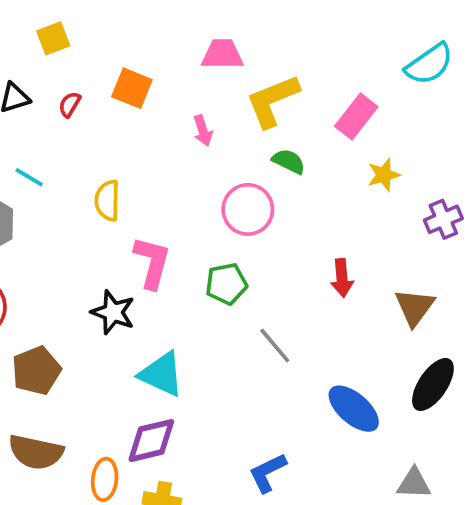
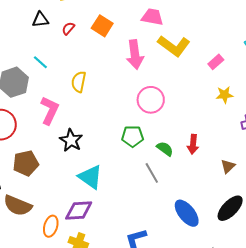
yellow L-shape: (272, 101) -> (174, 46), turned -132
pink rectangle: (356, 117) -> (216, 62), size x0.7
pink arrow: (203, 131) -> (135, 55), size x1.8
green semicircle: (289, 161) -> (165, 149), moved
pink L-shape: (152, 262) -> (50, 110), moved
brown triangle: (415, 307) -> (228, 166), size x0.7

